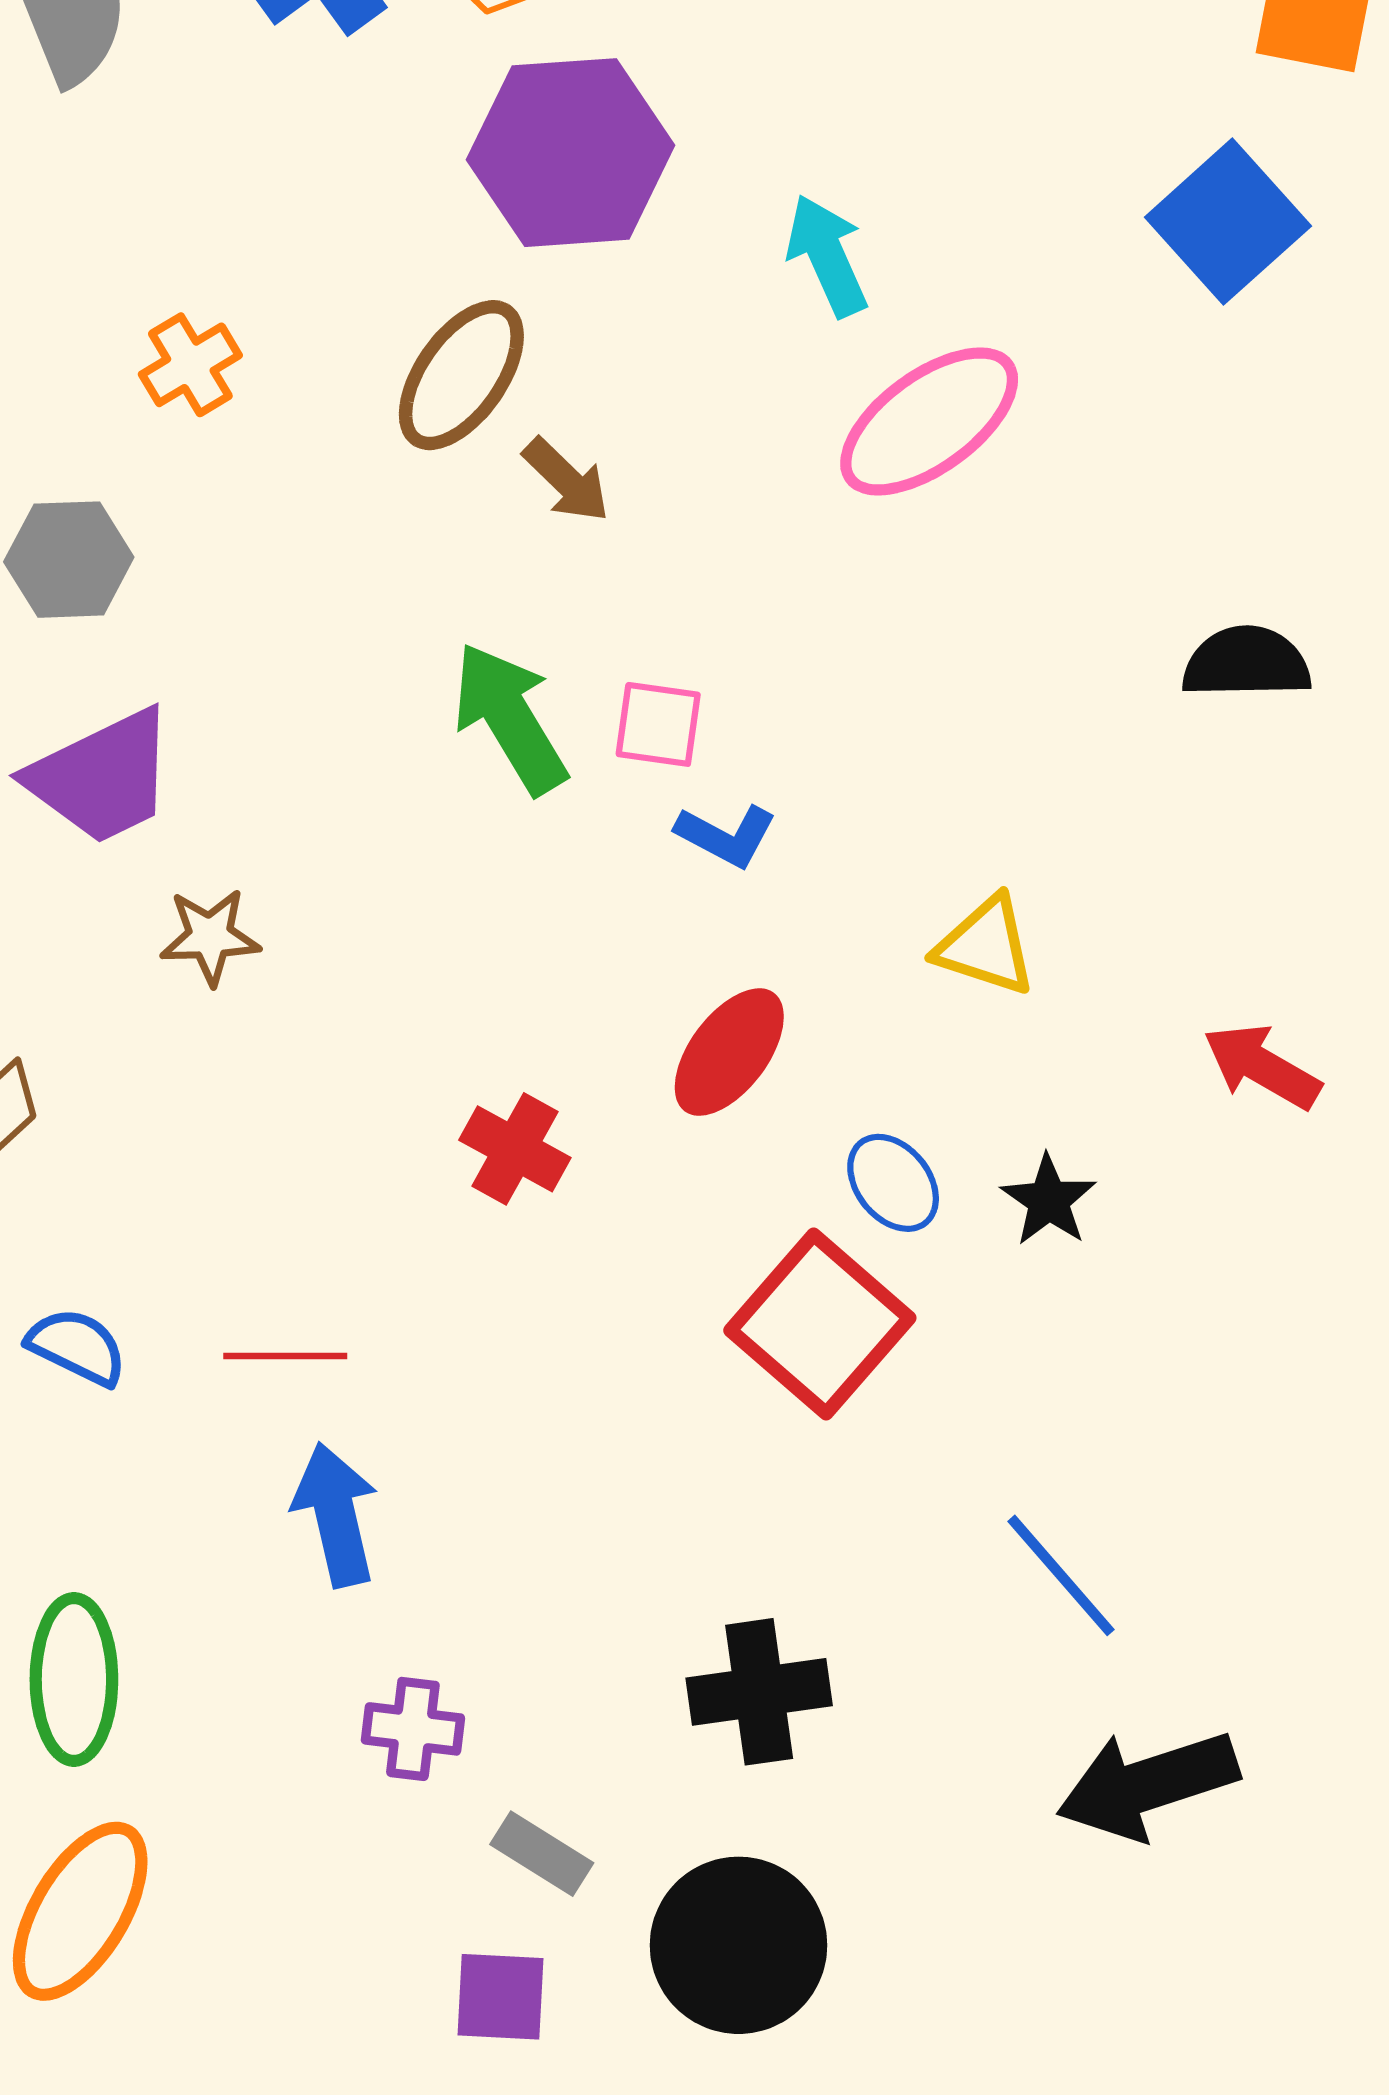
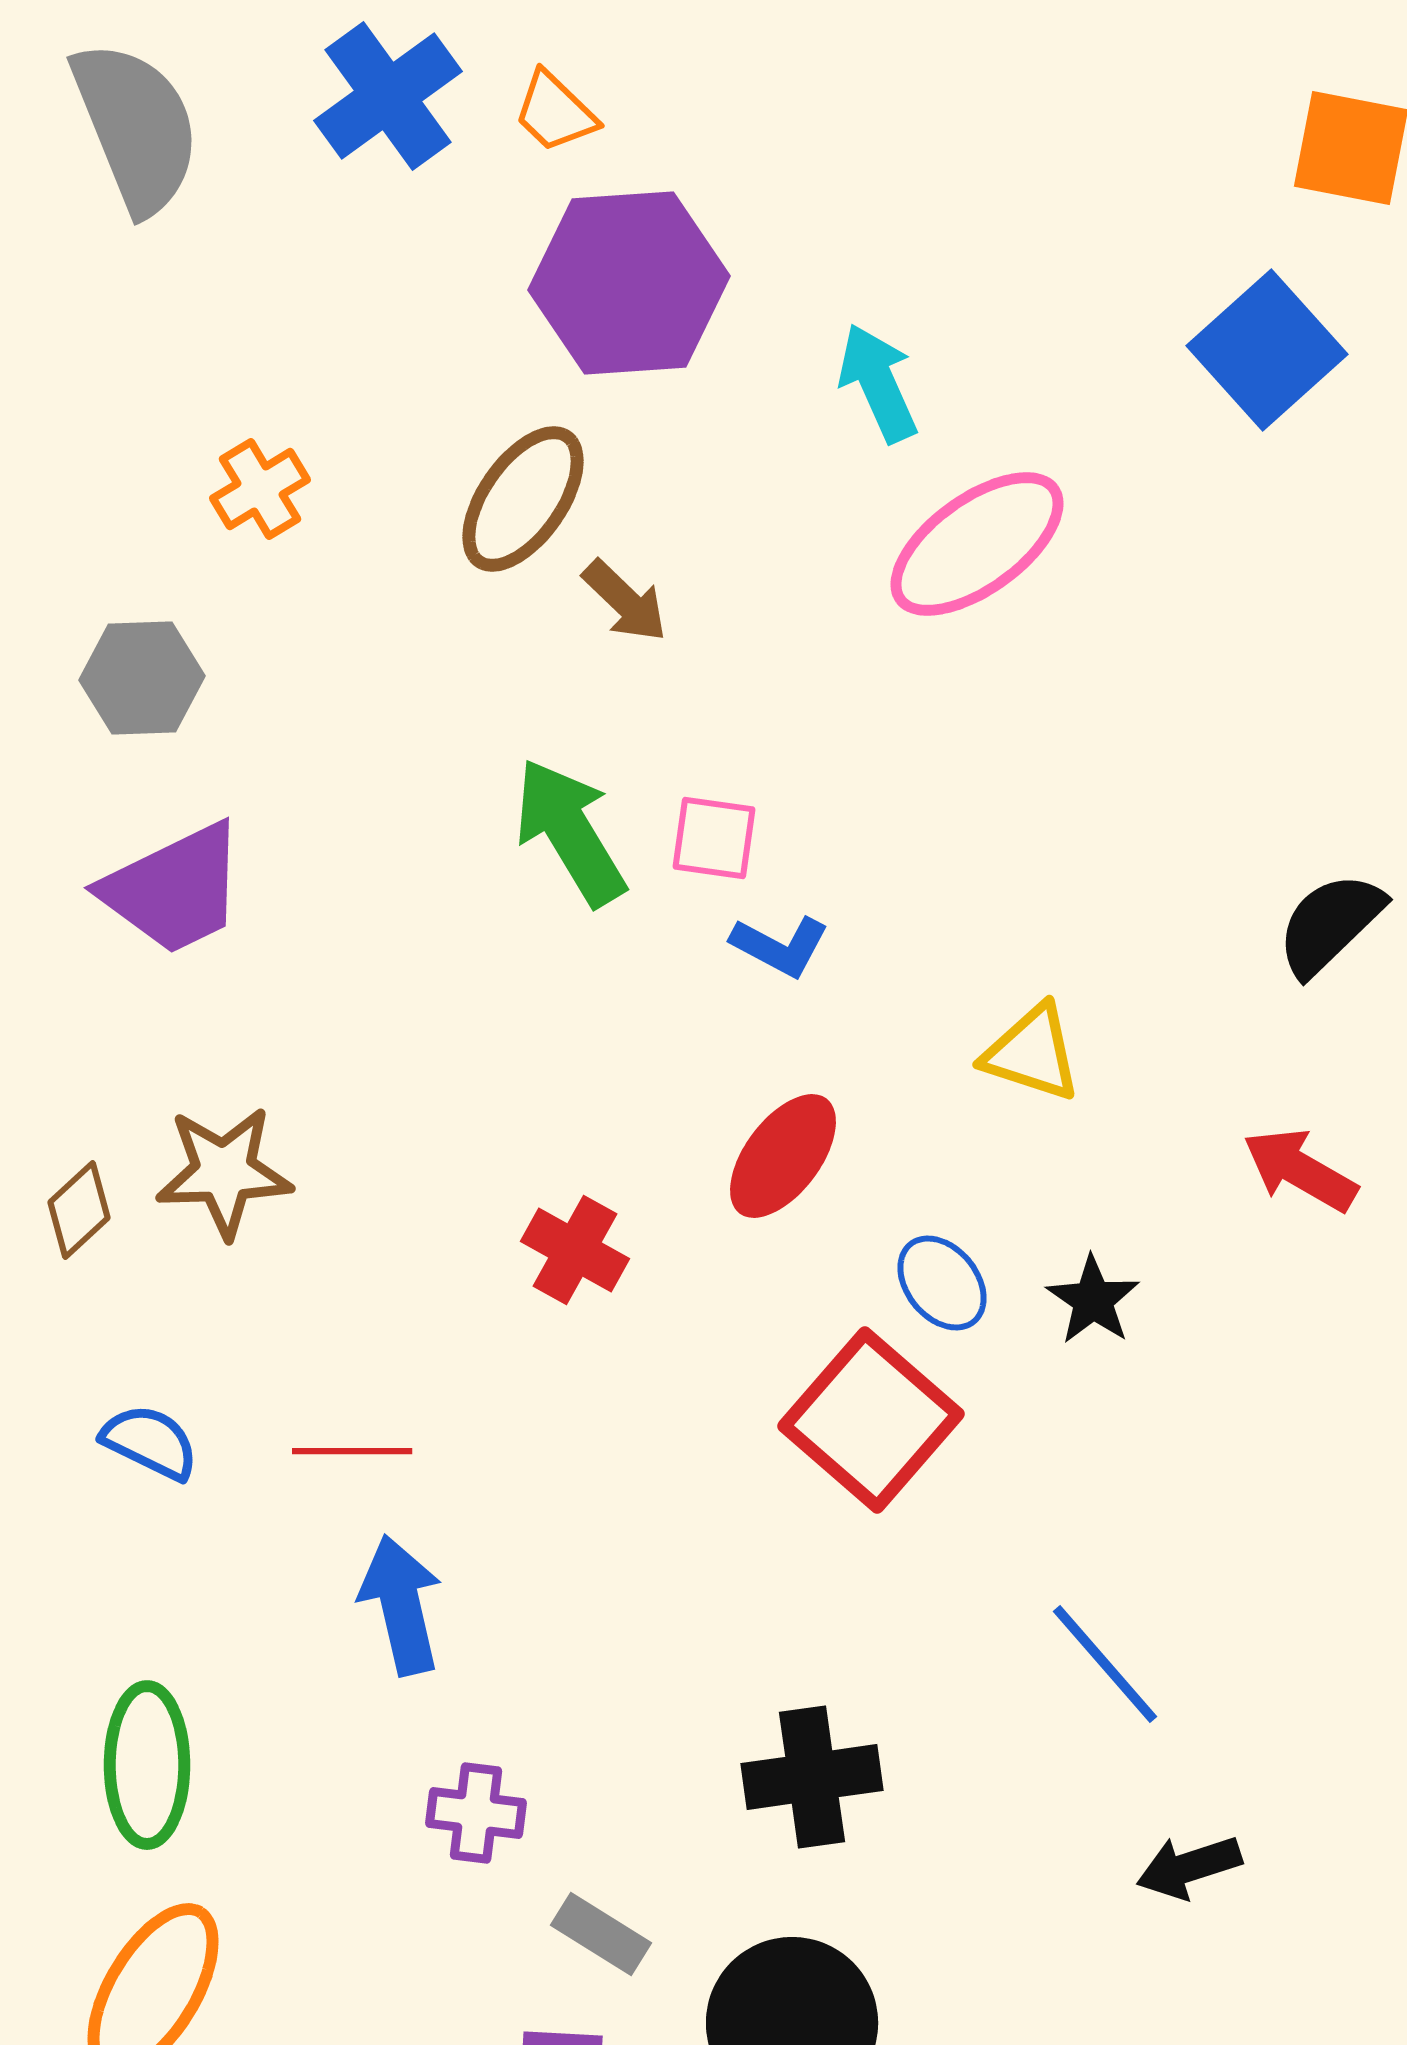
black semicircle: (1246, 663) -> (1330, 924), moved, turned -43
brown star: (210, 937) -> (224, 1172), moved, size x1.4
black arrow: (1148, 1785) -> (1189, 1867), size x0.6

